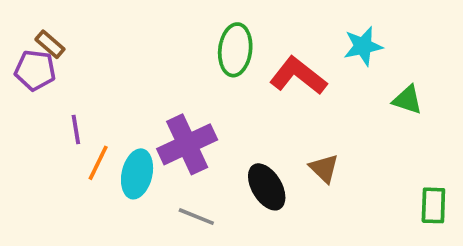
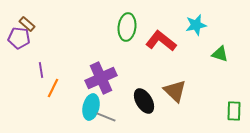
brown triangle: (324, 168) -> (175, 91), size x1.4
cyan ellipse: (137, 174) -> (91, 107), moved

